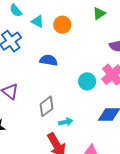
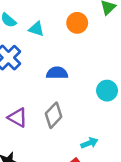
orange circle: (62, 25) -> (77, 23), moved
gray diamond: (47, 106) -> (54, 115), moved

